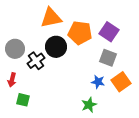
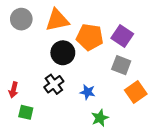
gray circle: (15, 49) -> (21, 19), moved
black cross: (36, 61) -> (54, 84), moved
blue star: (98, 82) -> (88, 92), moved

